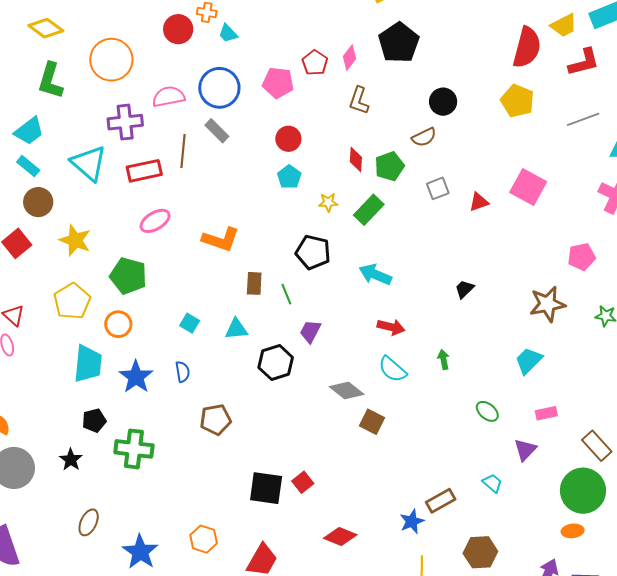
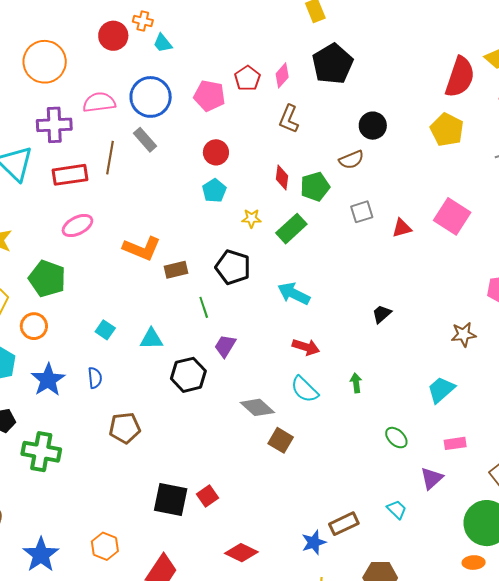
brown rectangle: (254, 283) -> (176, 270), moved, turned 70
brown star: (547, 304) -> (464, 334), size x0.7

